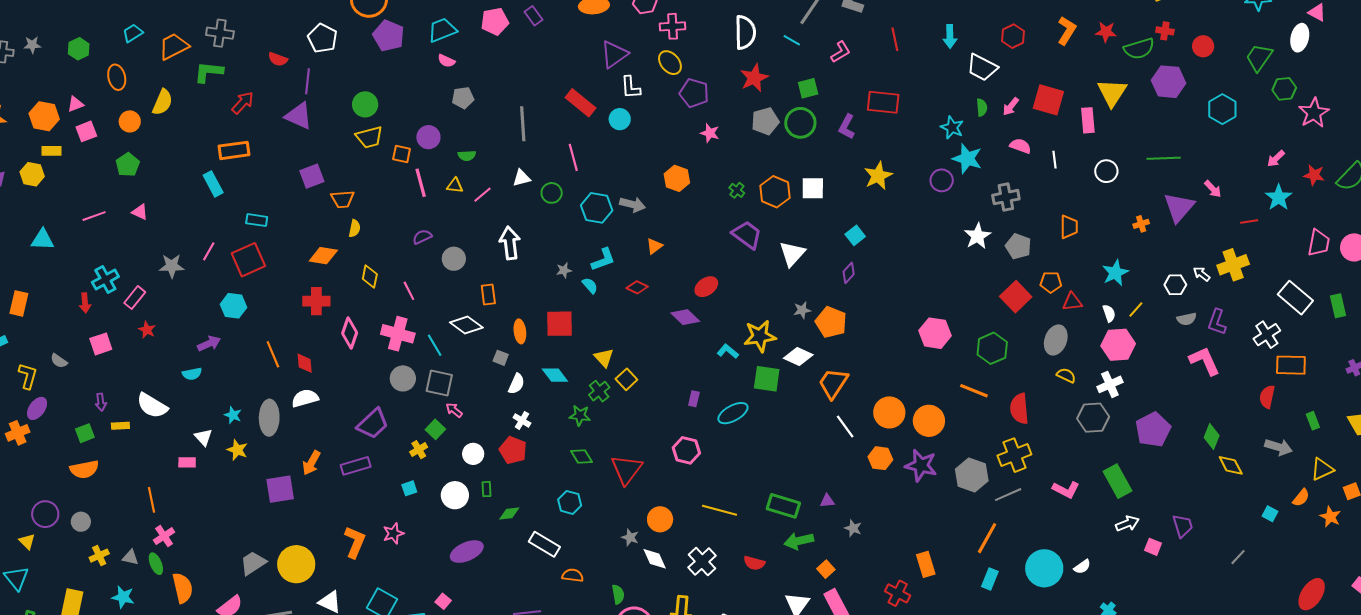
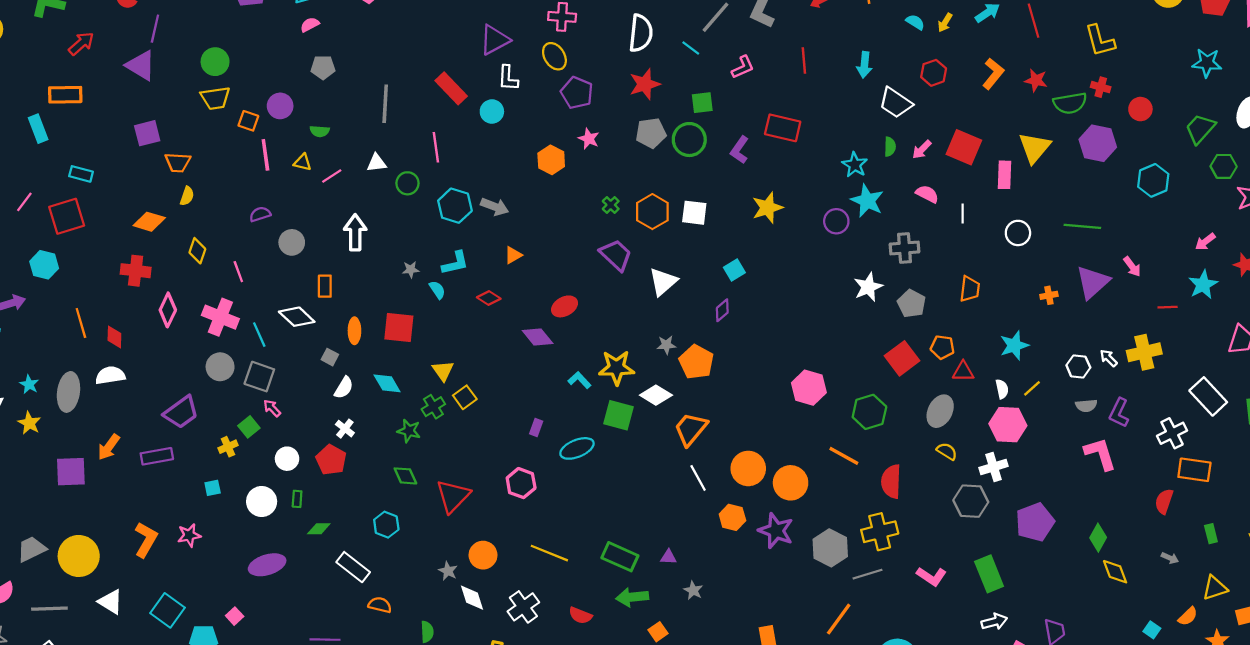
pink semicircle: (446, 61) -> (310, 25), turned 120
orange hexagon: (677, 178) -> (551, 160), moved
gray arrow: (1279, 447) -> (1170, 558), size x0.6

